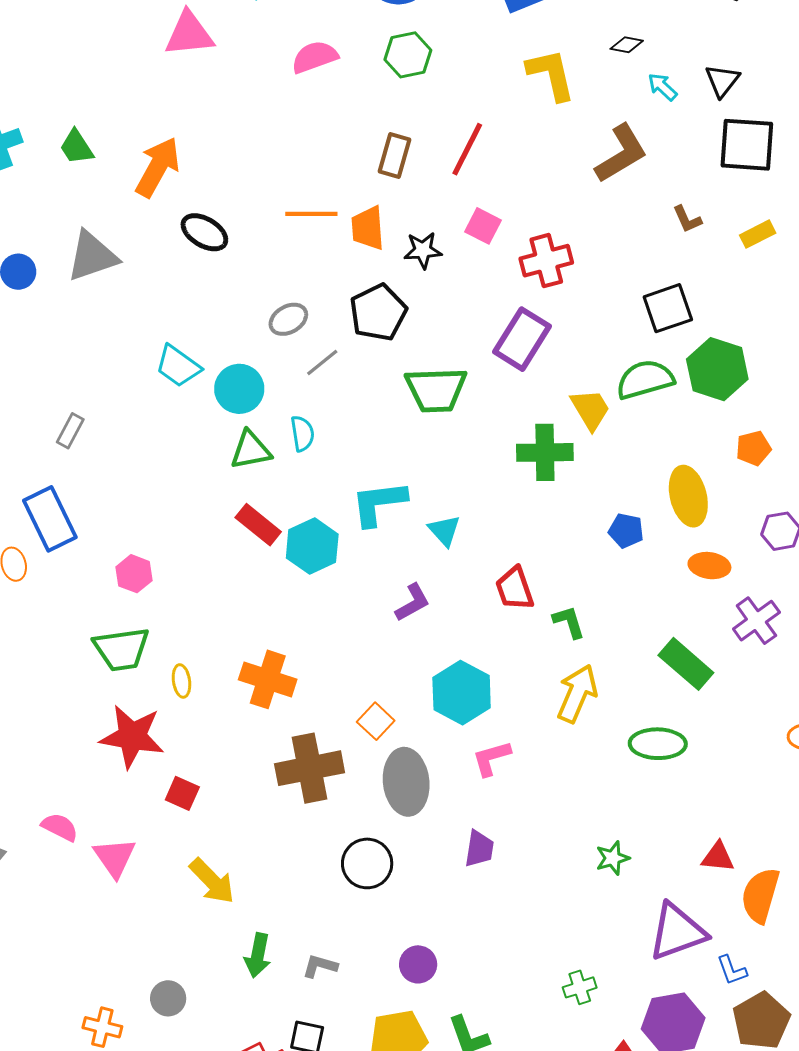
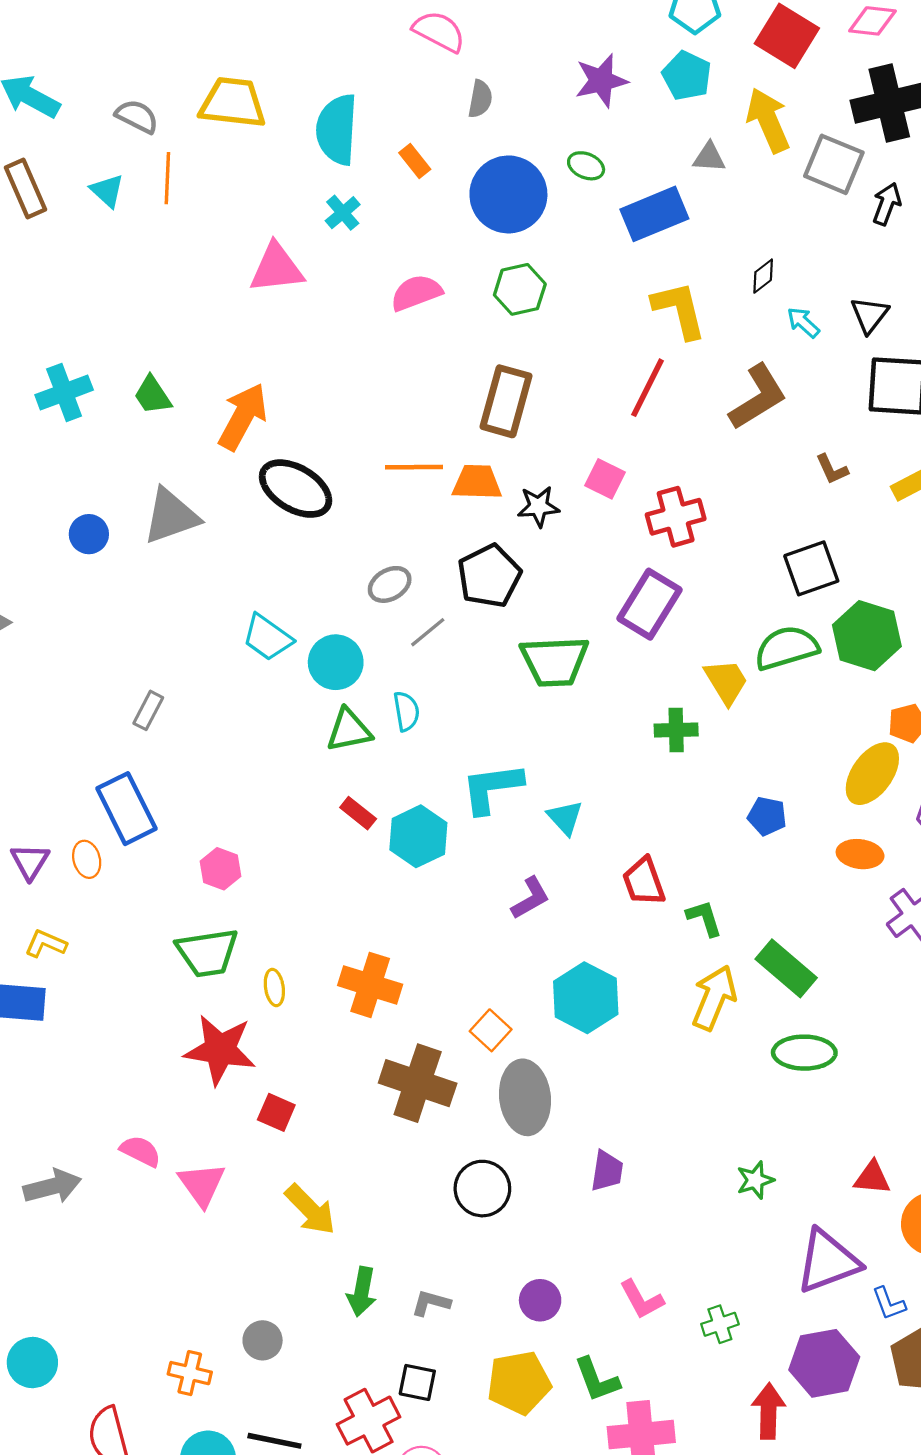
black diamond: (627, 45) -> (763, 276), turned -48
red line: (467, 149) -> (648, 388), moved
brown rectangle: (394, 155) -> (506, 401), size x1.4
orange trapezoid: (368, 228) -> (477, 482), turned 96
black ellipse: (204, 232) -> (296, 489), size x1.4
green cross: (545, 452) -> (676, 730), size x0.7
yellow ellipse: (688, 496) -> (872, 774), moved, turned 50
red rectangle: (258, 525) -> (358, 813), size x0.7
green rectangle: (686, 664) -> (786, 968), moved
pink L-shape: (491, 758) -> (642, 1299), moved, turned -102
brown cross: (310, 768) -> (418, 1083), turned 30

